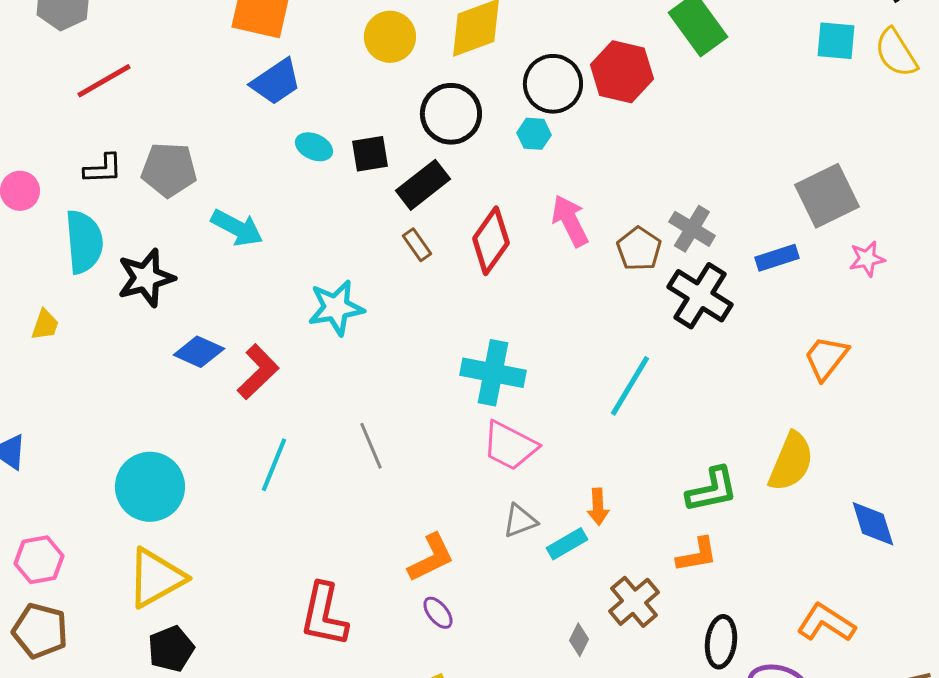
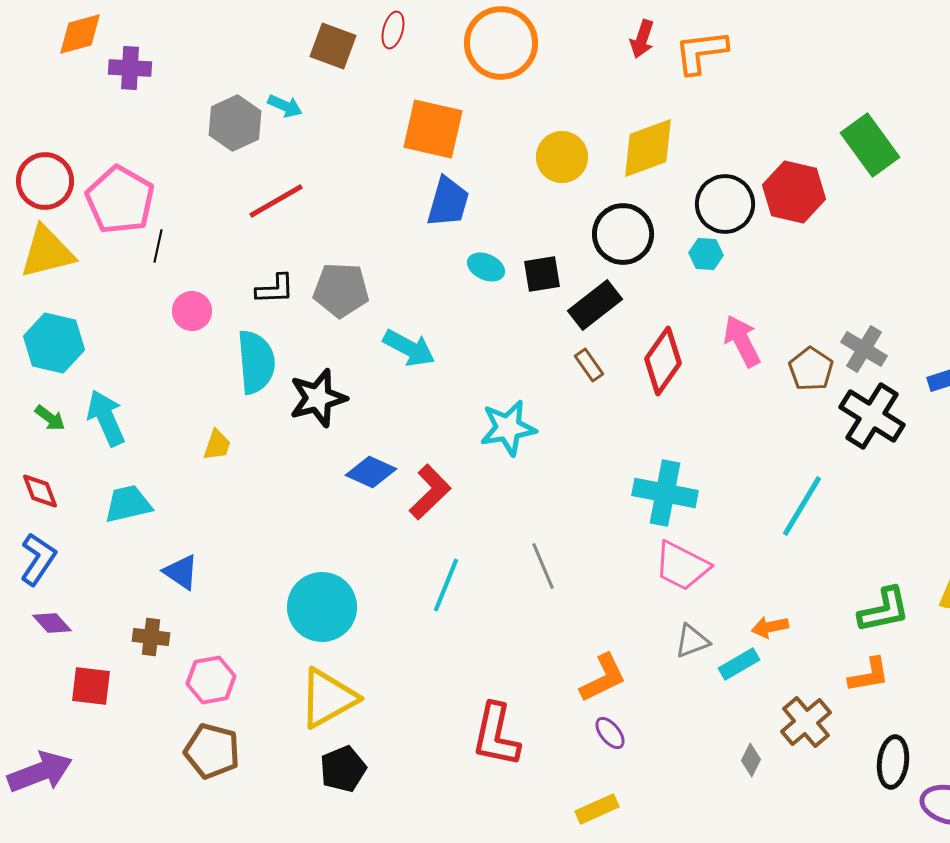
blue trapezoid: (276, 82) -> (448, 202), turned -40
orange arrow: (598, 507) -> (770, 627), turned 81

